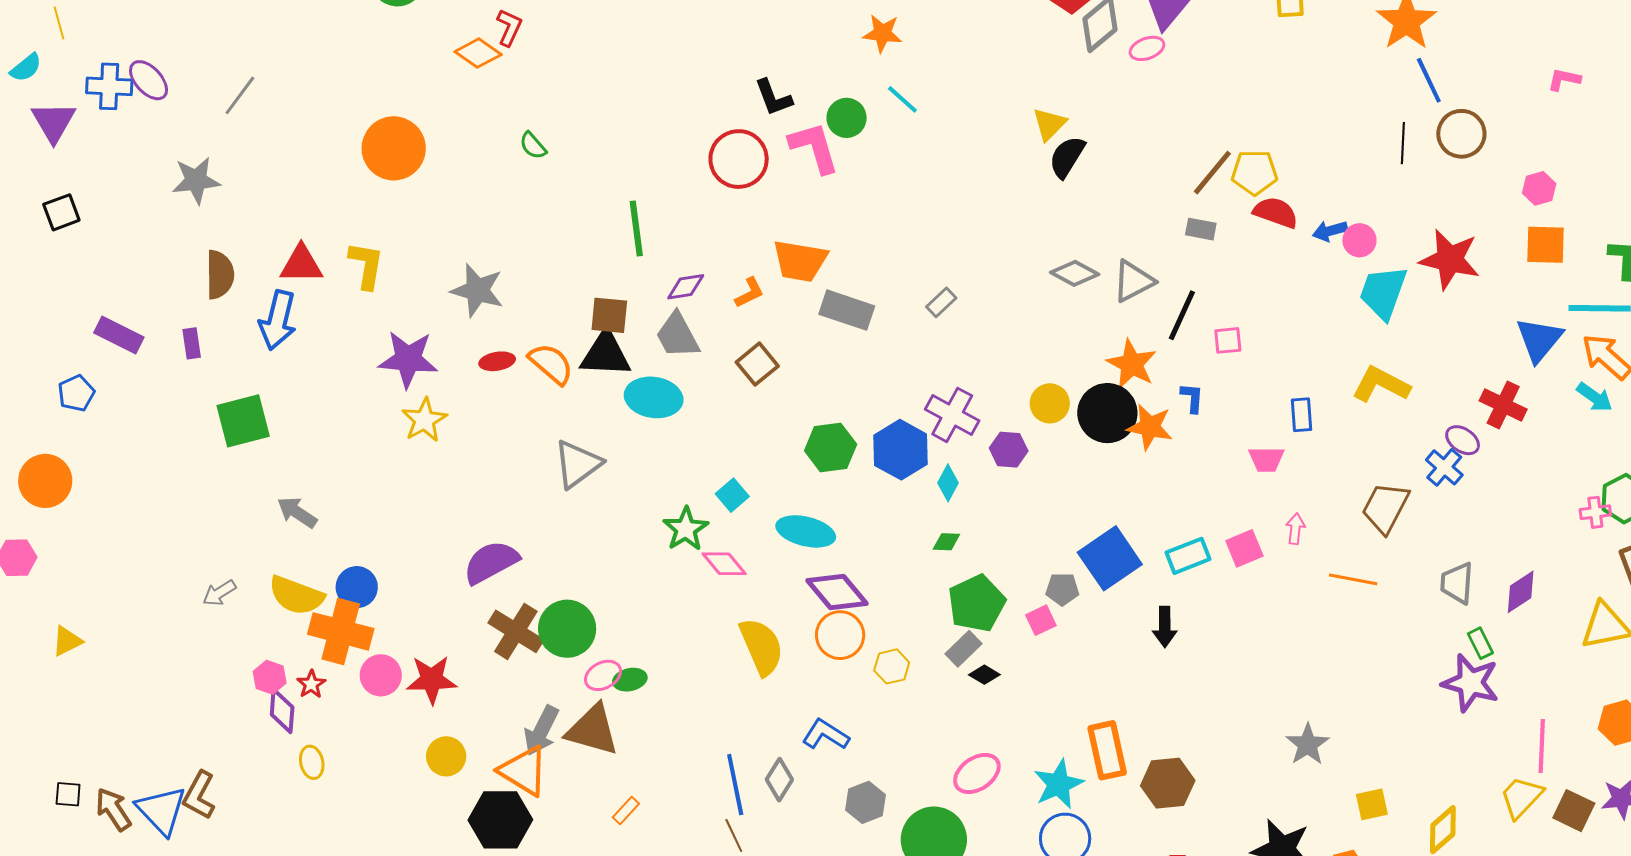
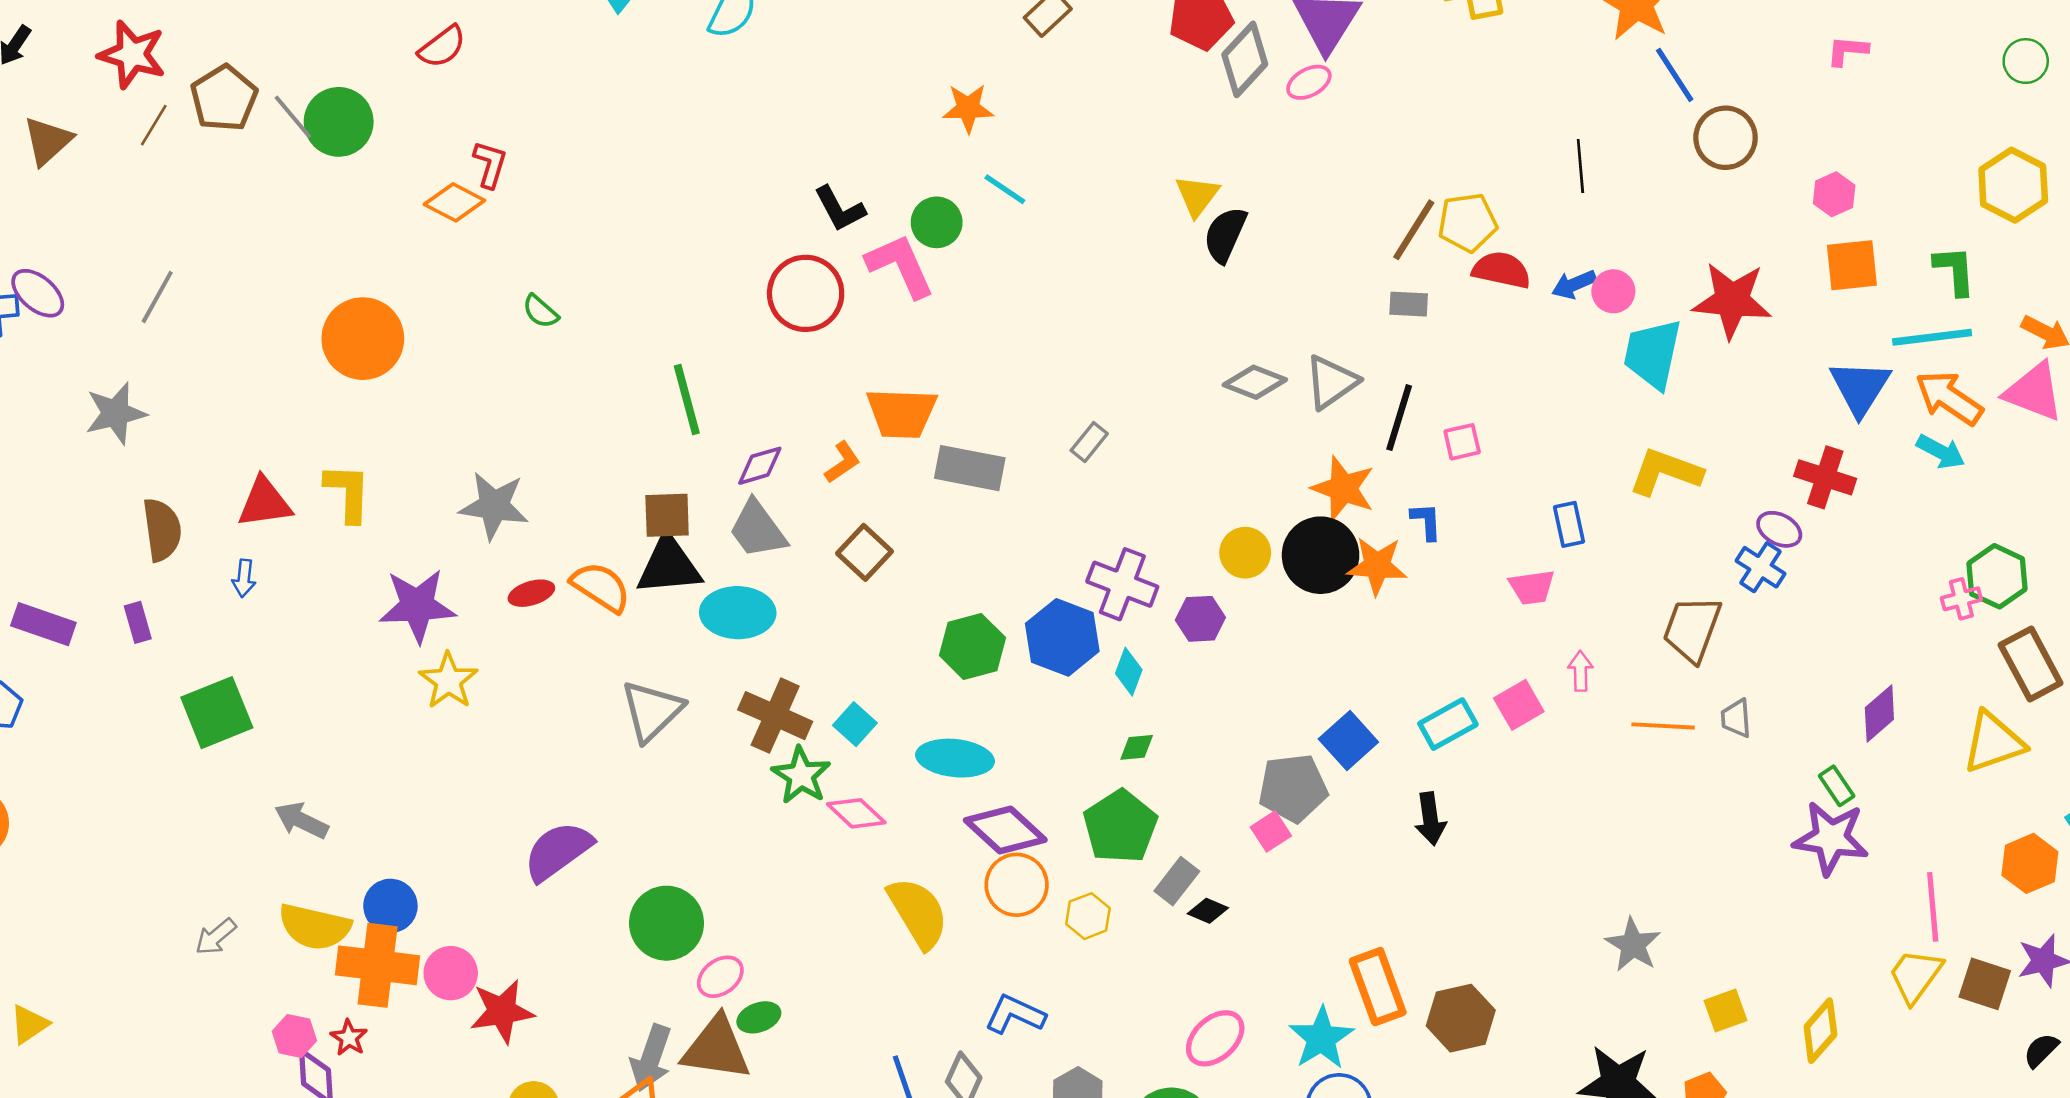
black line: (1403, 143) -> (1580, 166), moved
blue arrow: (278, 320) -> (244, 578), size x0.5
blue square: (1110, 558) -> (1348, 740), size x0.7
gray trapezoid: (1457, 583) -> (1736, 718), moved, size x0.7
gray pentagon: (1062, 589) -> (1293, 788), size x1.6
green pentagon: (977, 603) -> (1120, 826), moved
brown cross: (516, 631) -> (775, 716), moved
pink circle: (381, 675) -> (451, 973), moved
green ellipse: (630, 680) -> (759, 1017), moved

